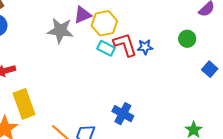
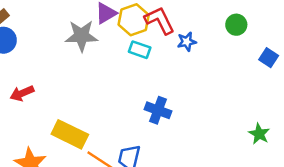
red L-shape: (125, 45) -> (160, 20), moved
yellow rectangle: (24, 104) -> (70, 134), moved, turned -36
blue cross: (123, 114) -> (158, 110), moved

